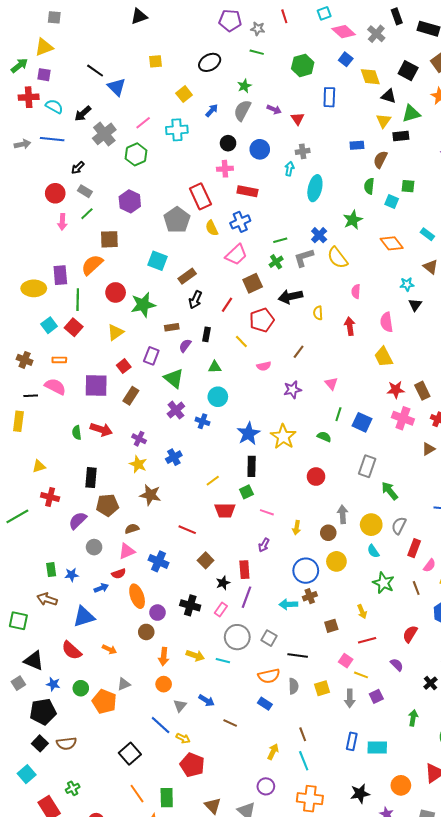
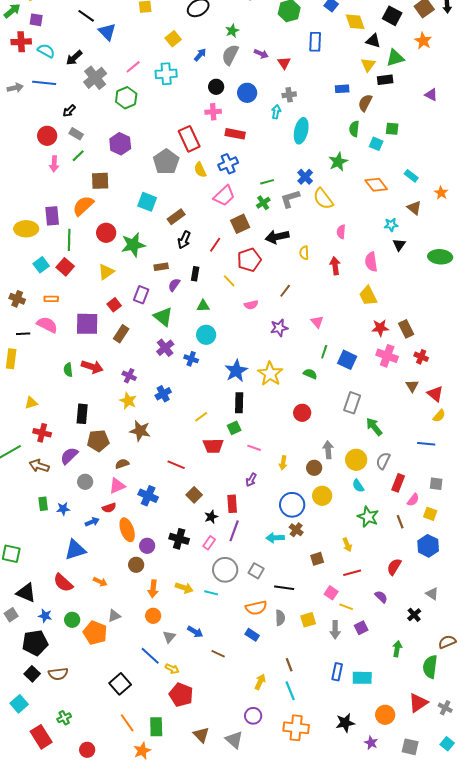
brown triangle: (428, 449) -> (412, 386), turned -32
brown cross: (310, 596) -> (296, 530), turned -32
brown arrow: (47, 599) -> (39, 466), moved

